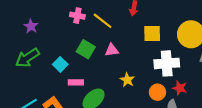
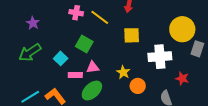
yellow square: (152, 34) -> (132, 35), moved
pink triangle: (112, 50) -> (93, 67), moved
red star: (180, 88) -> (182, 78), moved
orange circle: (157, 92) -> (138, 86), moved

